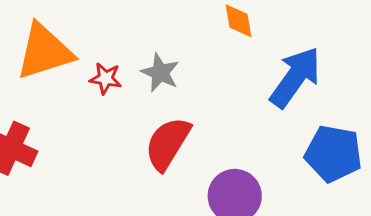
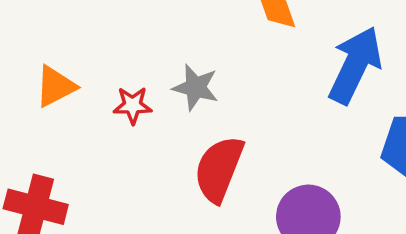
orange triangle: (44, 52) -> (55, 86), size x0.6

